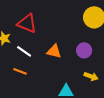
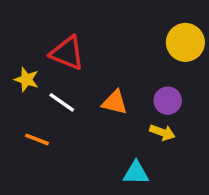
orange line: (20, 71) -> (37, 139), moved
yellow arrow: (91, 76) -> (162, 132), moved

